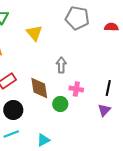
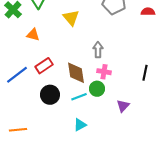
pink cross: (76, 89) -> (104, 72), moved
purple triangle: (104, 110) -> (123, 106), moved
cyan line: (11, 134) -> (79, 97), moved

